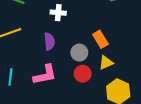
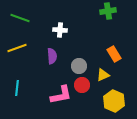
orange rectangle: (100, 39) -> (114, 54), moved
pink L-shape: (45, 75) -> (61, 95), moved

